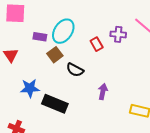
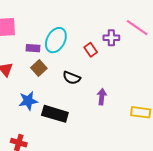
brown square: (55, 55) -> (39, 68), moved

